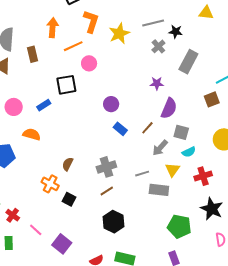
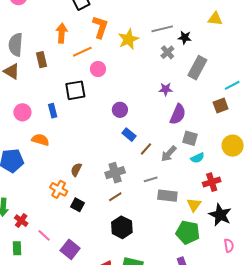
blue rectangle: (44, 105) -> (53, 111), turned -72
brown line: (147, 128) -> (146, 149), moved
yellow triangle: (172, 170) -> (194, 205), moved

